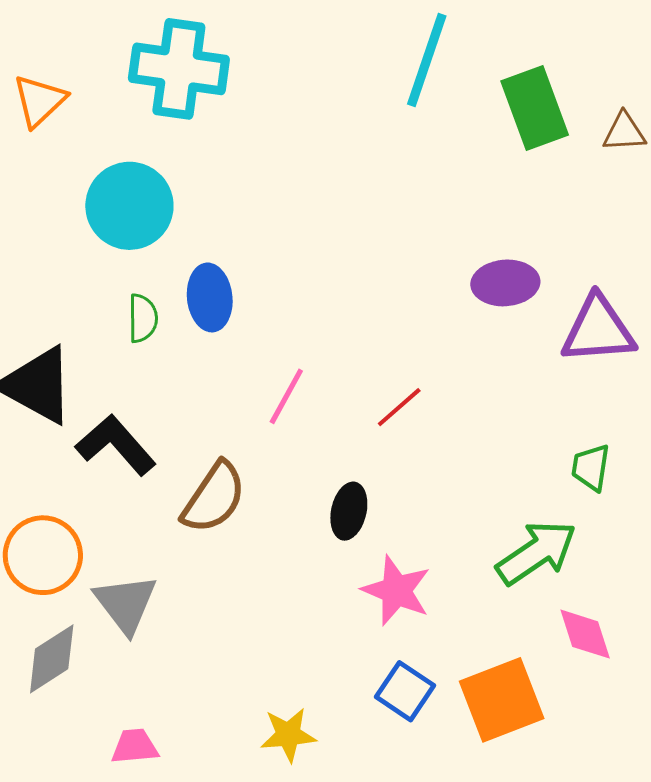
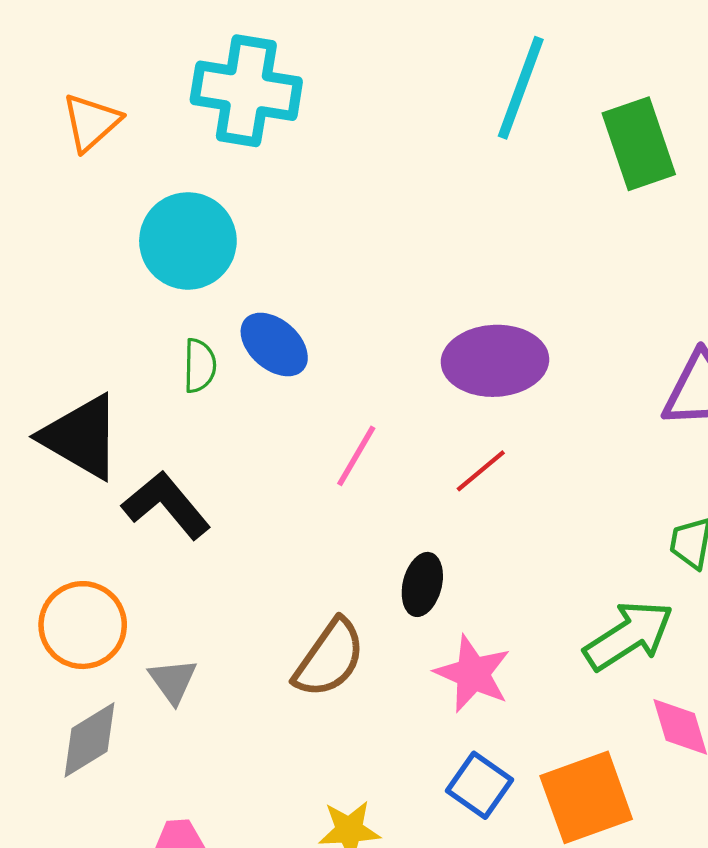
purple ellipse: (505, 283) -> (495, 361), moved, size x1.4
blue ellipse: (210, 297) -> (274, 344), turned -44
brown semicircle: (214, 498) -> (329, 658), moved
gray triangle: (126, 604) -> (173, 681), size x0.7

